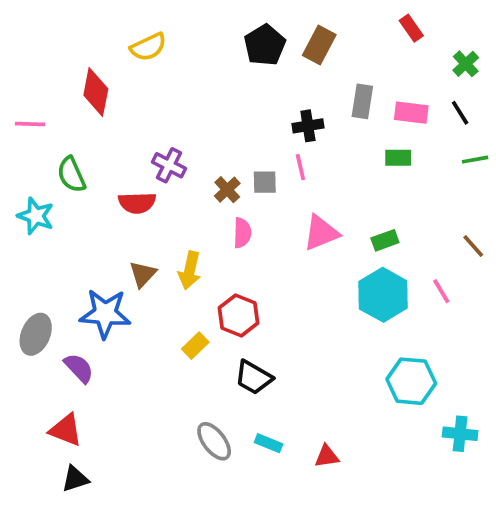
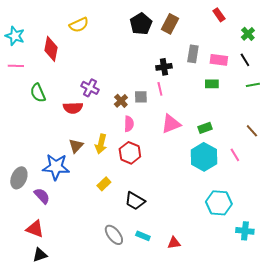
cyan star: (36, 216) -> (15, 36), moved
red hexagon: (238, 315) -> (130, 153), moved

